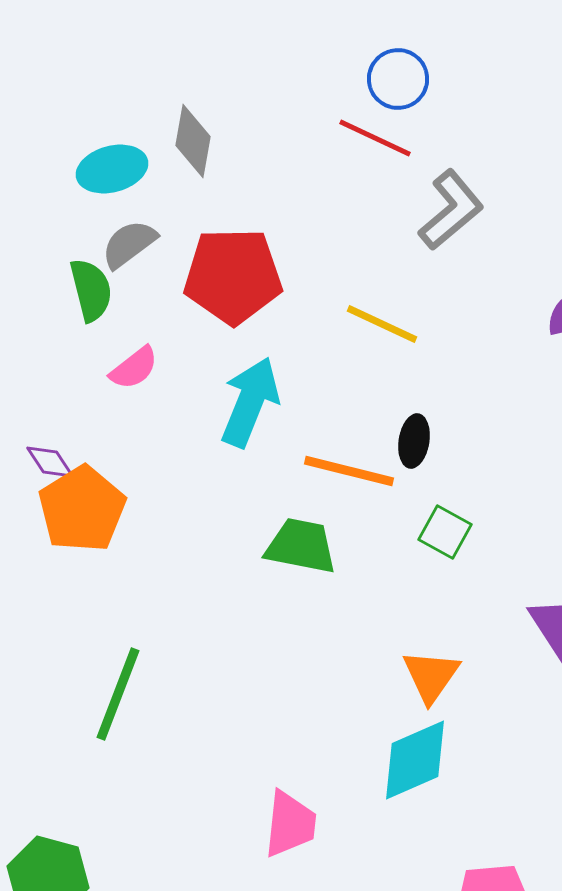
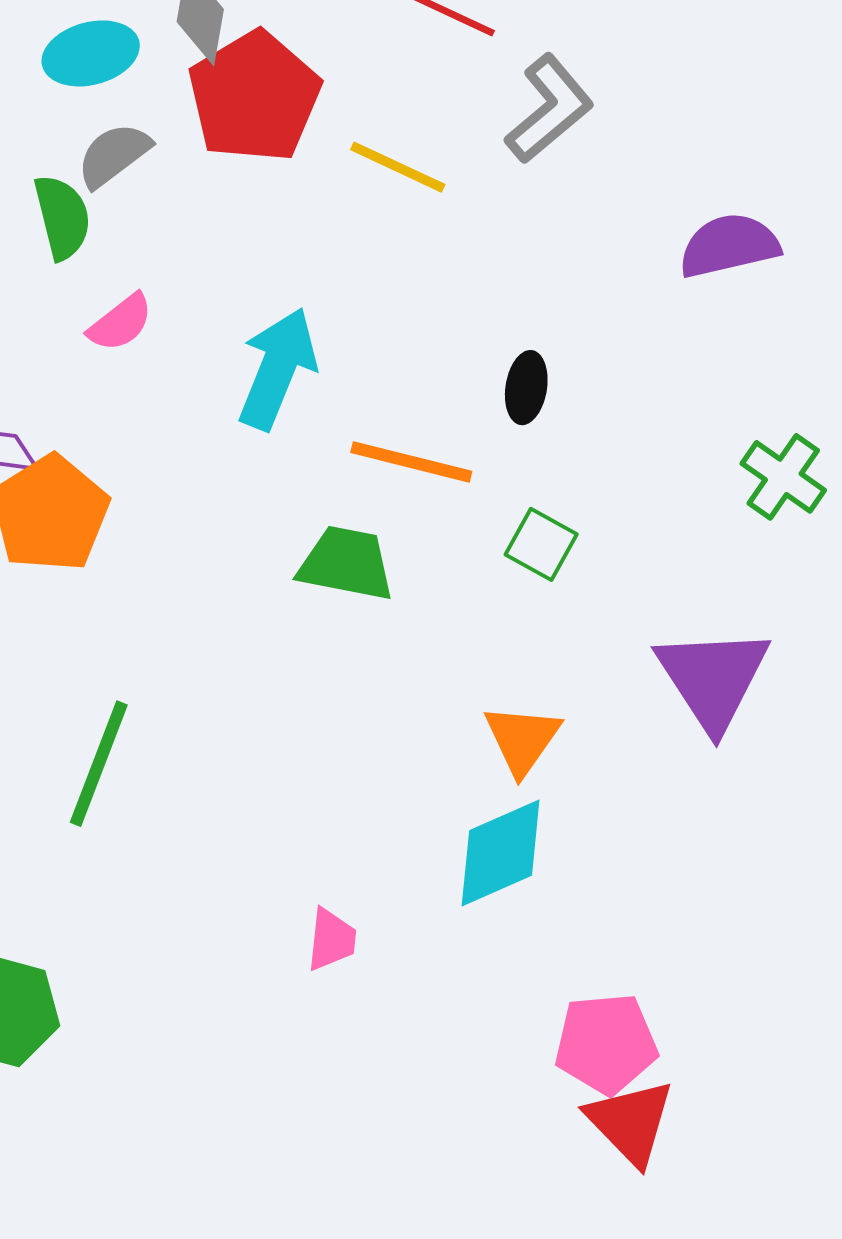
red pentagon: (233, 276) -> (254, 97), moved, turned -30
yellow line: (382, 324) -> (398, 167), moved
black ellipse: (414, 441) -> (526, 388), moved
pink trapezoid: (290, 824) -> (331, 939), size x0.7

